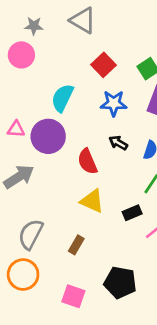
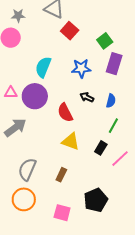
red square: (103, 65) -> (70, 31), moved
black rectangle: (132, 213) -> (101, 148), turned -32
black pentagon: (120, 282) -> (96, 200), turned -30

